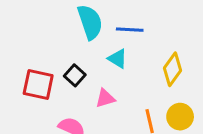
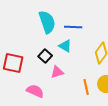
black square: (75, 75) -> (45, 56), moved

